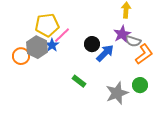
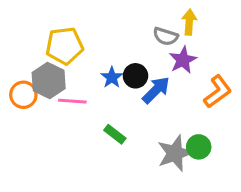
pink line: (62, 35) -> (72, 101), moved, turned 48
gray semicircle: (133, 41) -> (166, 36), moved
blue star: (52, 45) -> (112, 77), moved
green circle: (140, 85) -> (199, 147), moved

